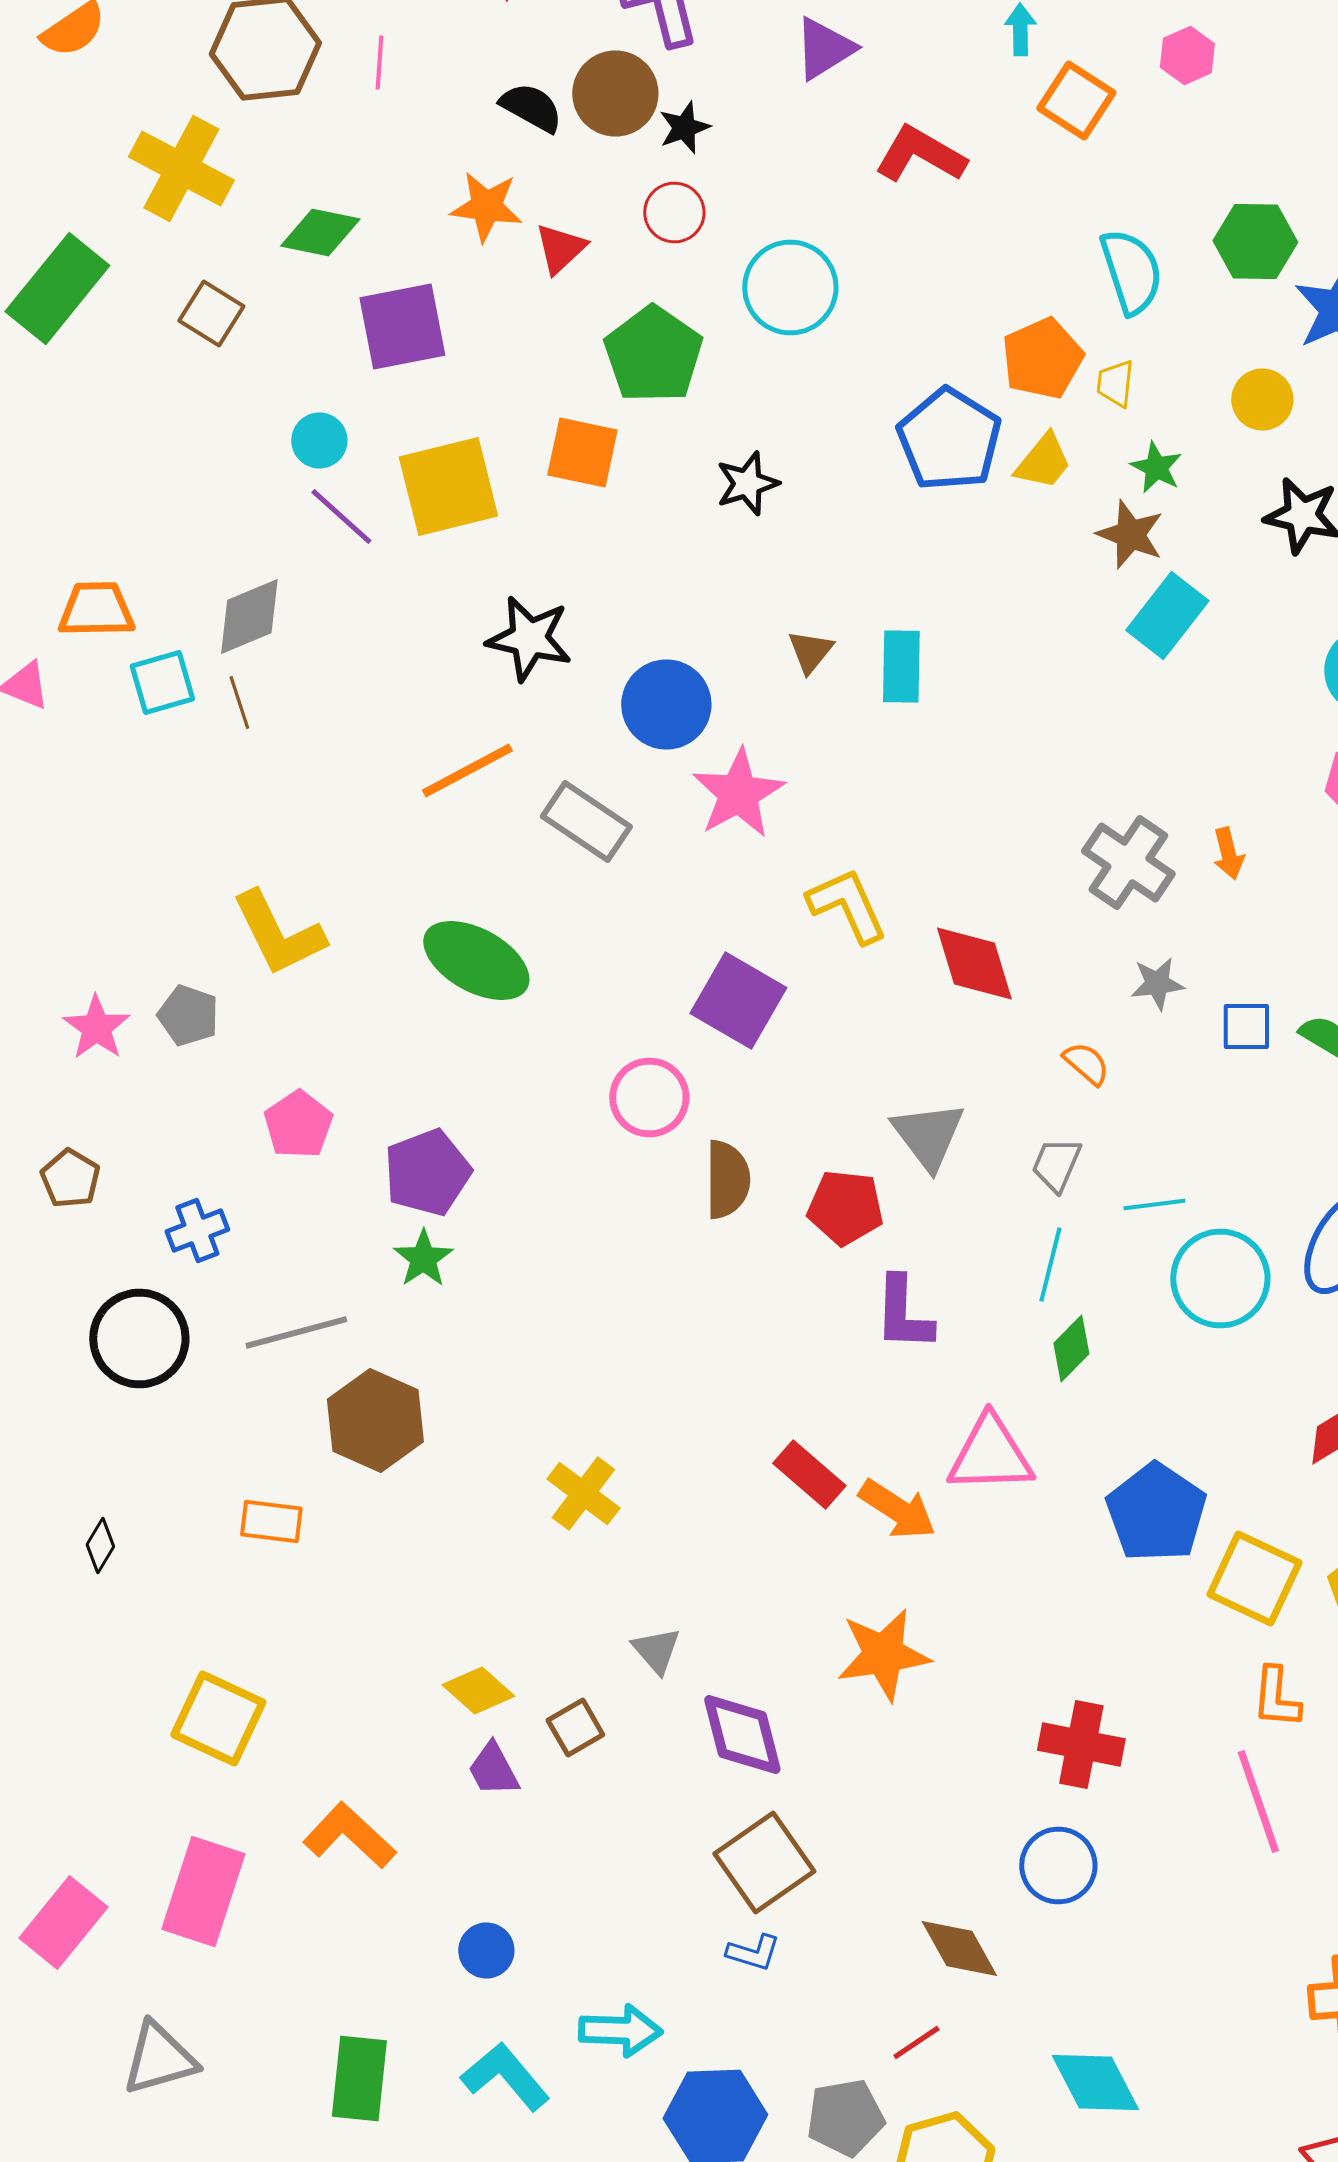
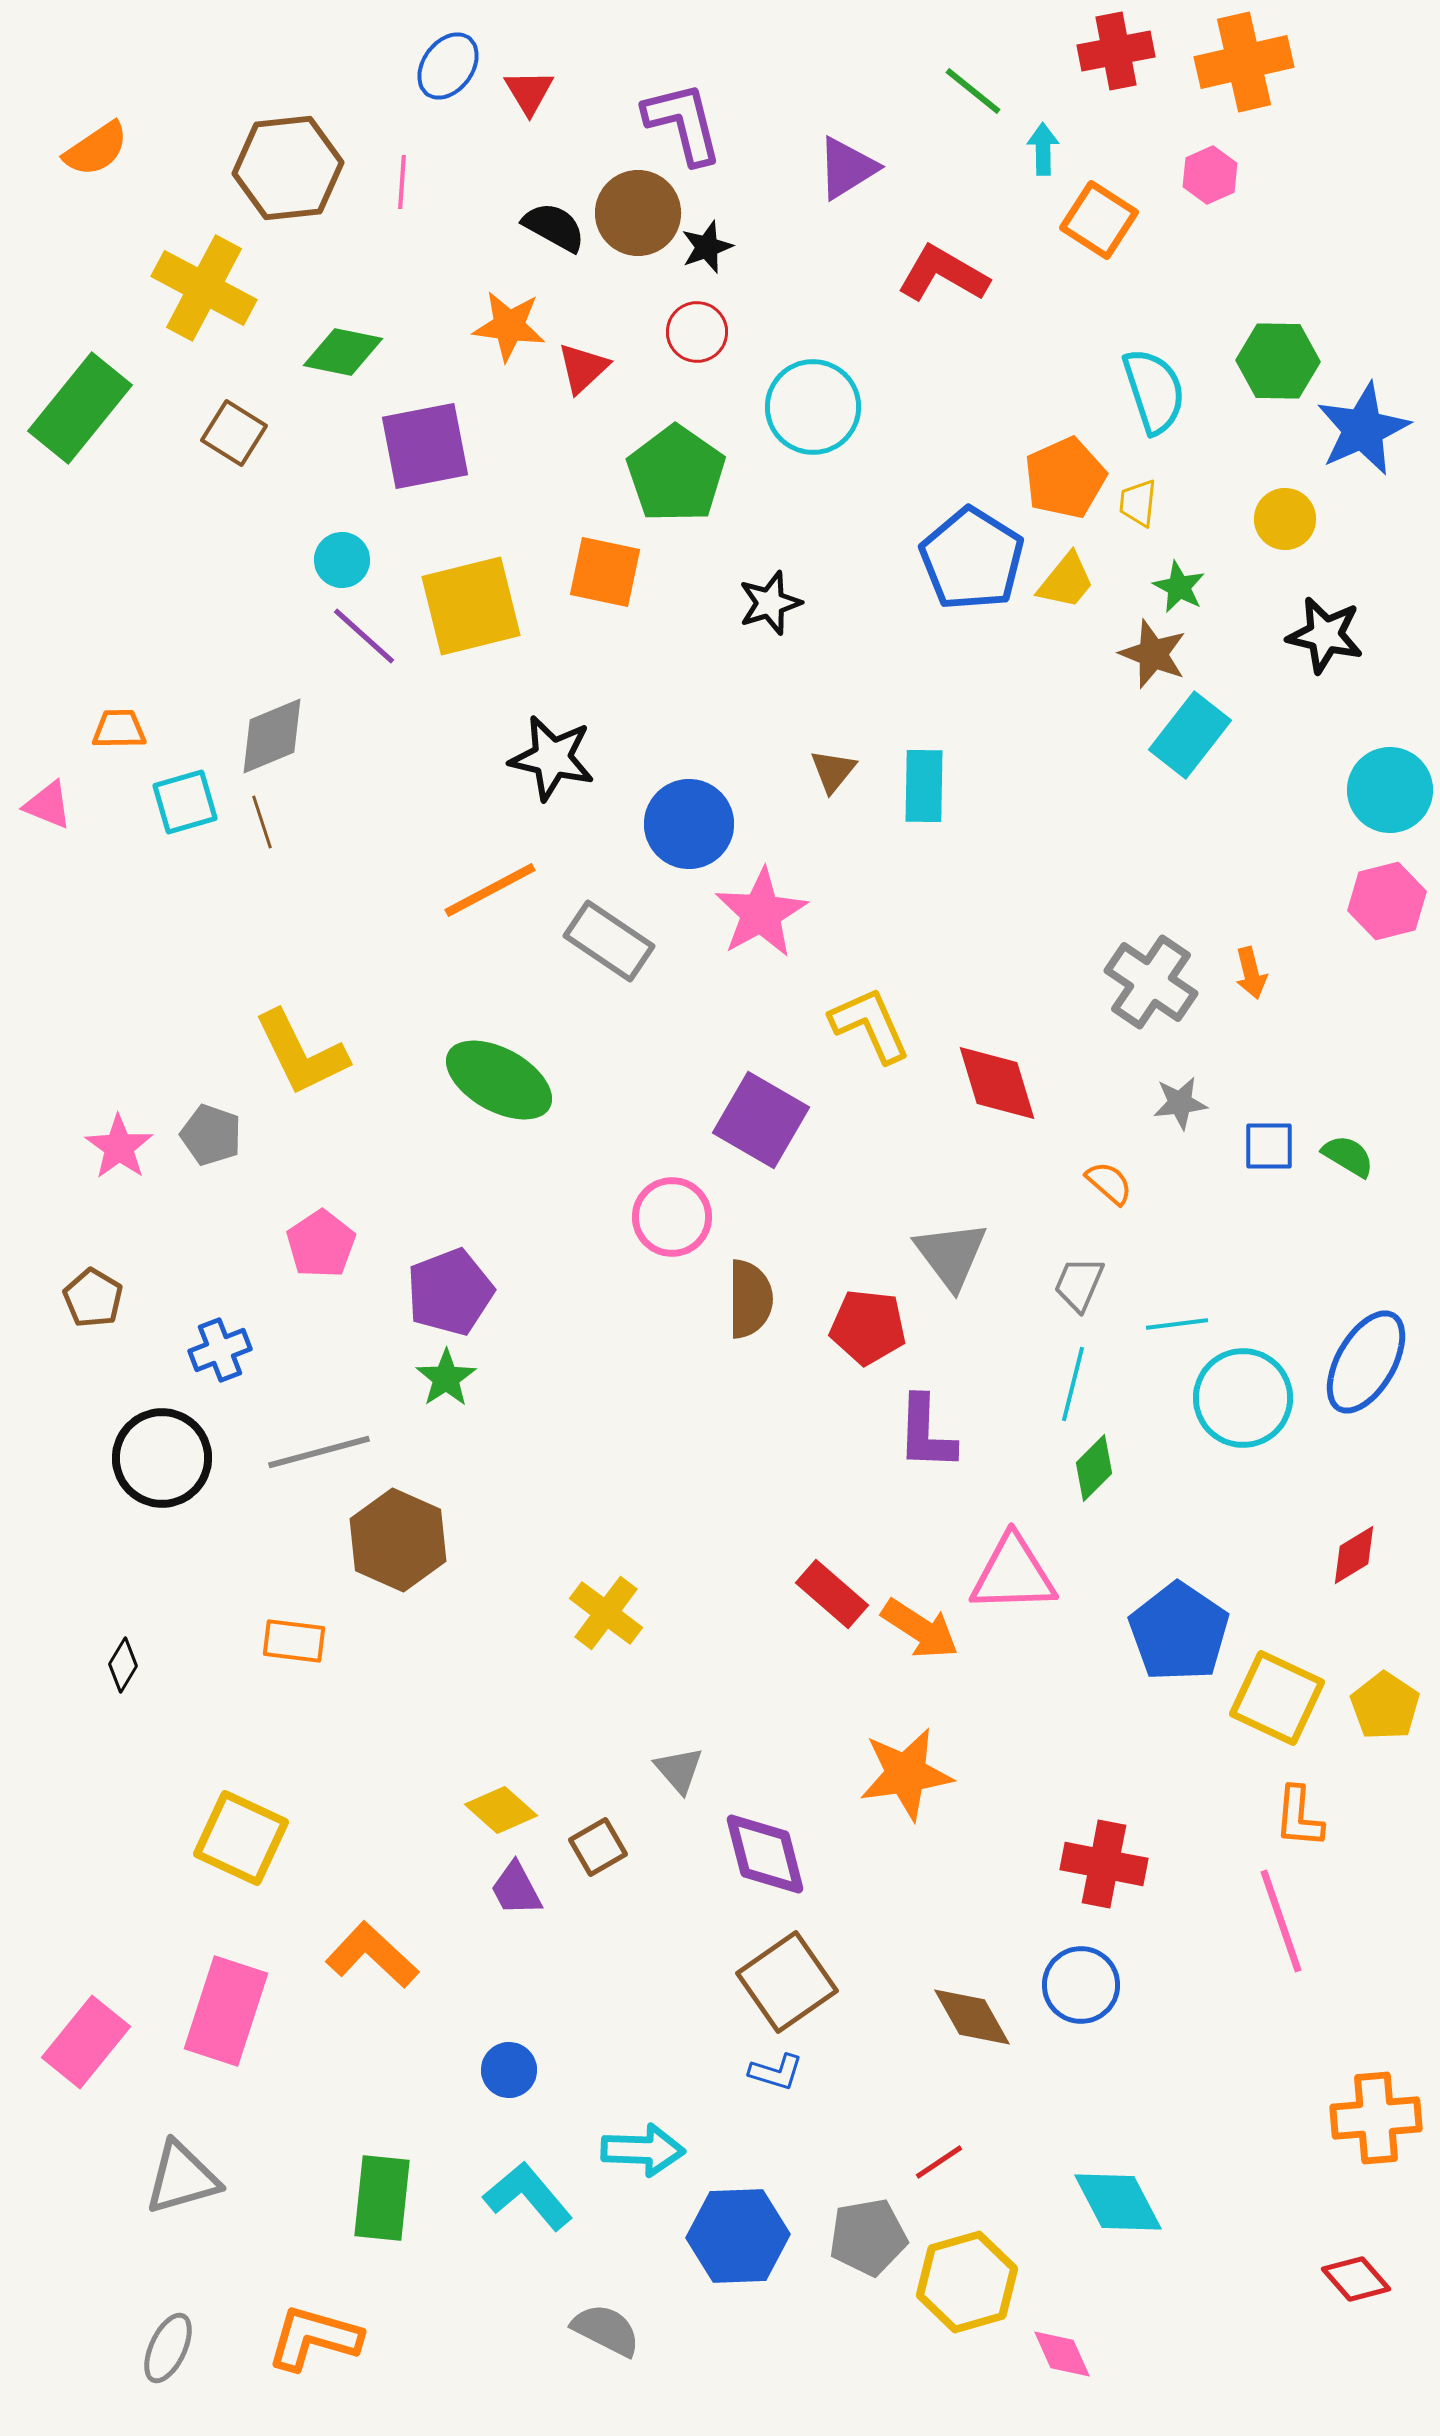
orange trapezoid: (96, 610) -> (119, 729), size x0.7
brown diamond: (959, 1948) -> (972, 2017), moved

